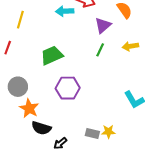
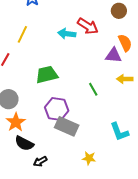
purple triangle: (103, 25) -> (113, 55), moved, turned 36
green line: (100, 50) -> (93, 89), moved, turned -64
gray rectangle: (92, 133) -> (67, 126), moved, size x1.6

